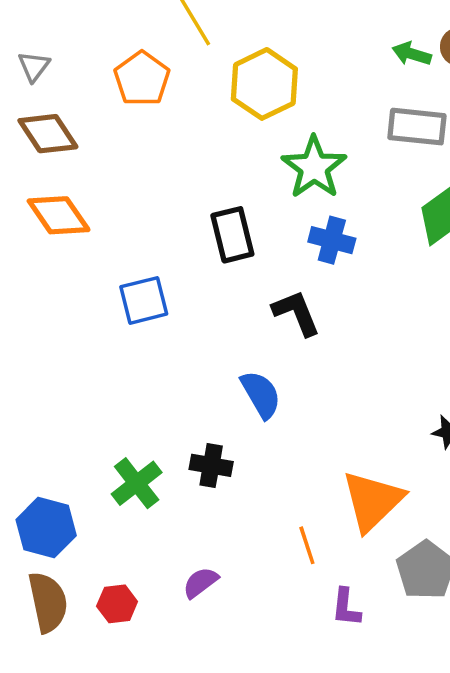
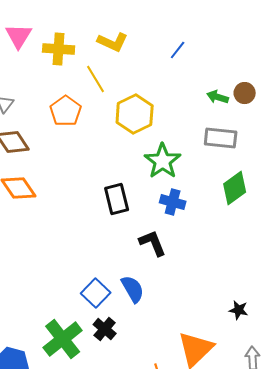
blue square: (144, 300) -> (96, 293), moved, turned -32
black cross: (211, 465) -> (105, 329), turned 30
green cross: (137, 483) -> (63, 339), size x1.4

